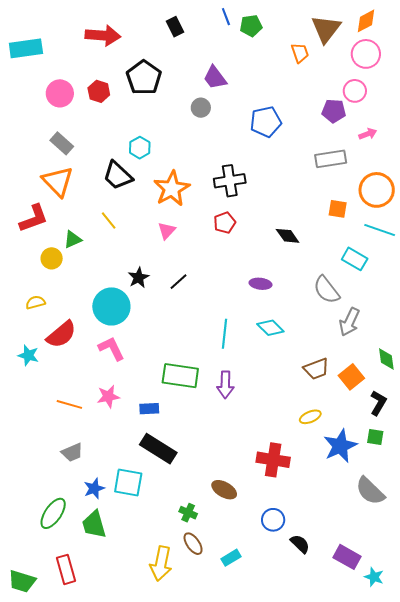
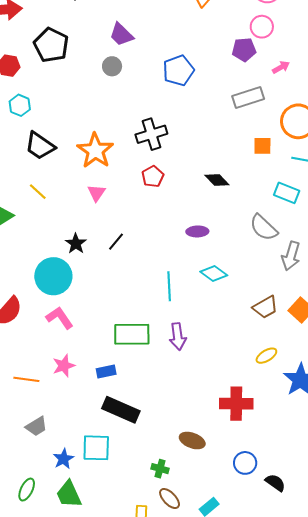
cyan hexagon: (140, 148) -> (20, 105), moved
green ellipse: (53, 513) -> (27, 490), size x0.7

